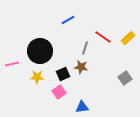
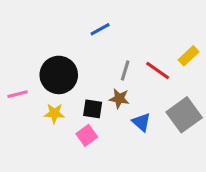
red line: (103, 37) -> (158, 71), moved
black square: (63, 74) -> (93, 109), turned 32
gray square: (125, 78) -> (184, 115), size x1.6
blue triangle: (82, 107) -> (141, 122), moved, turned 48

